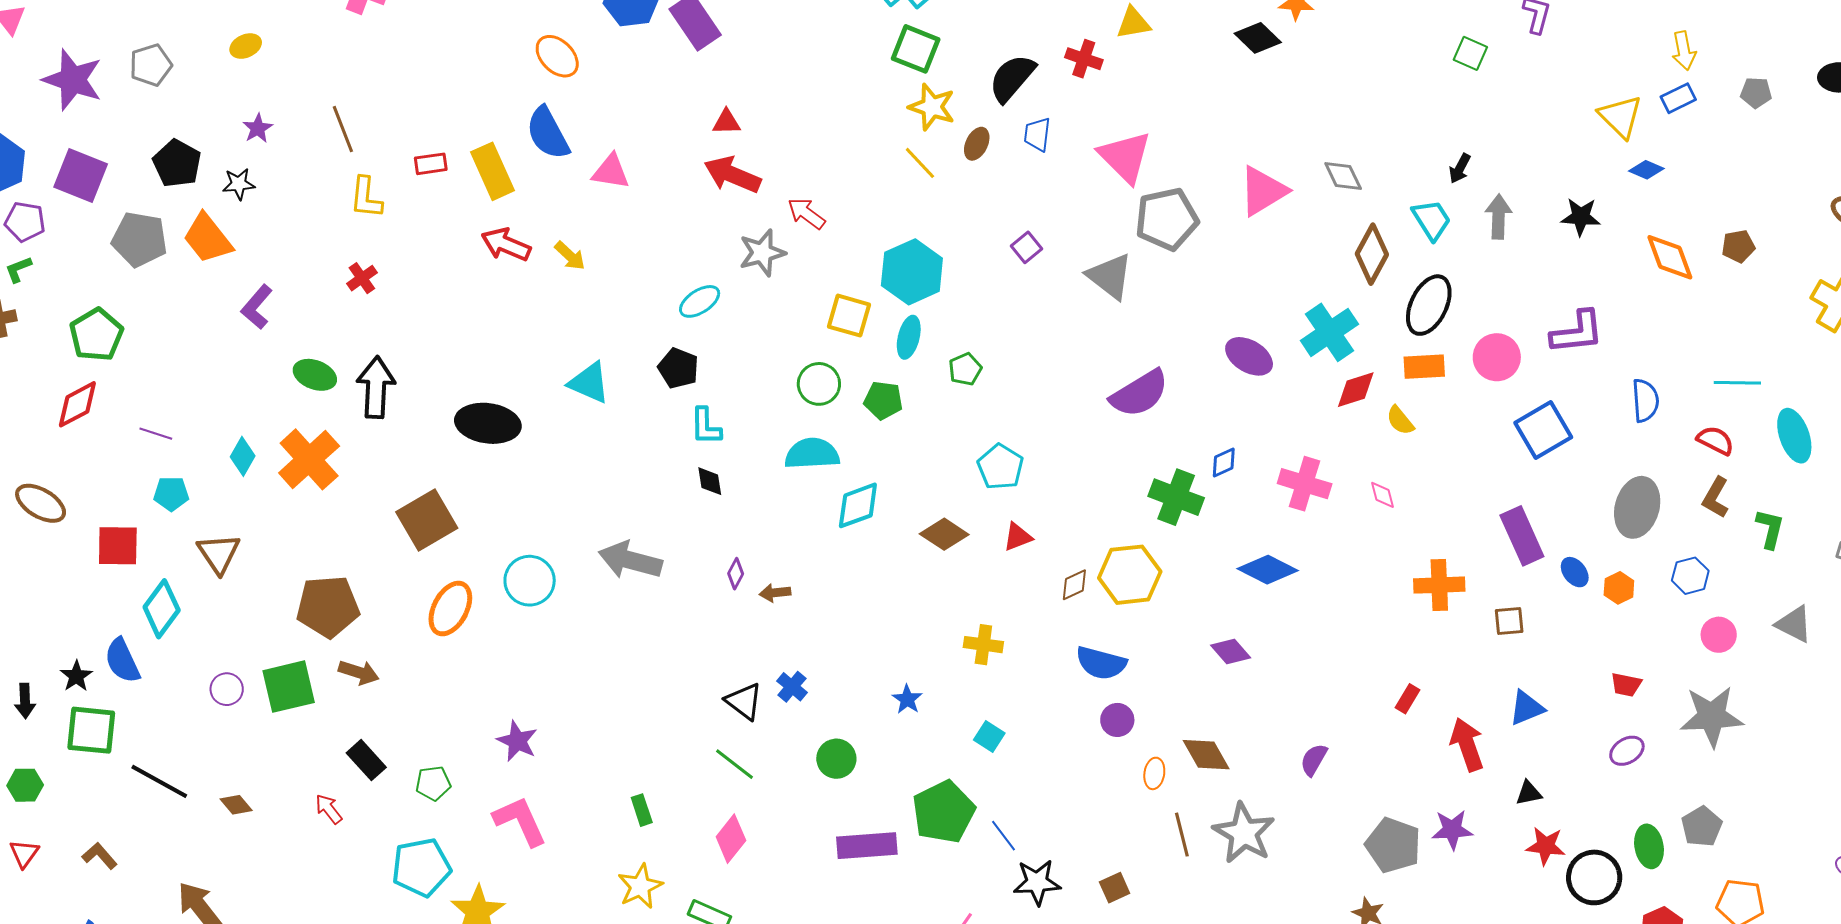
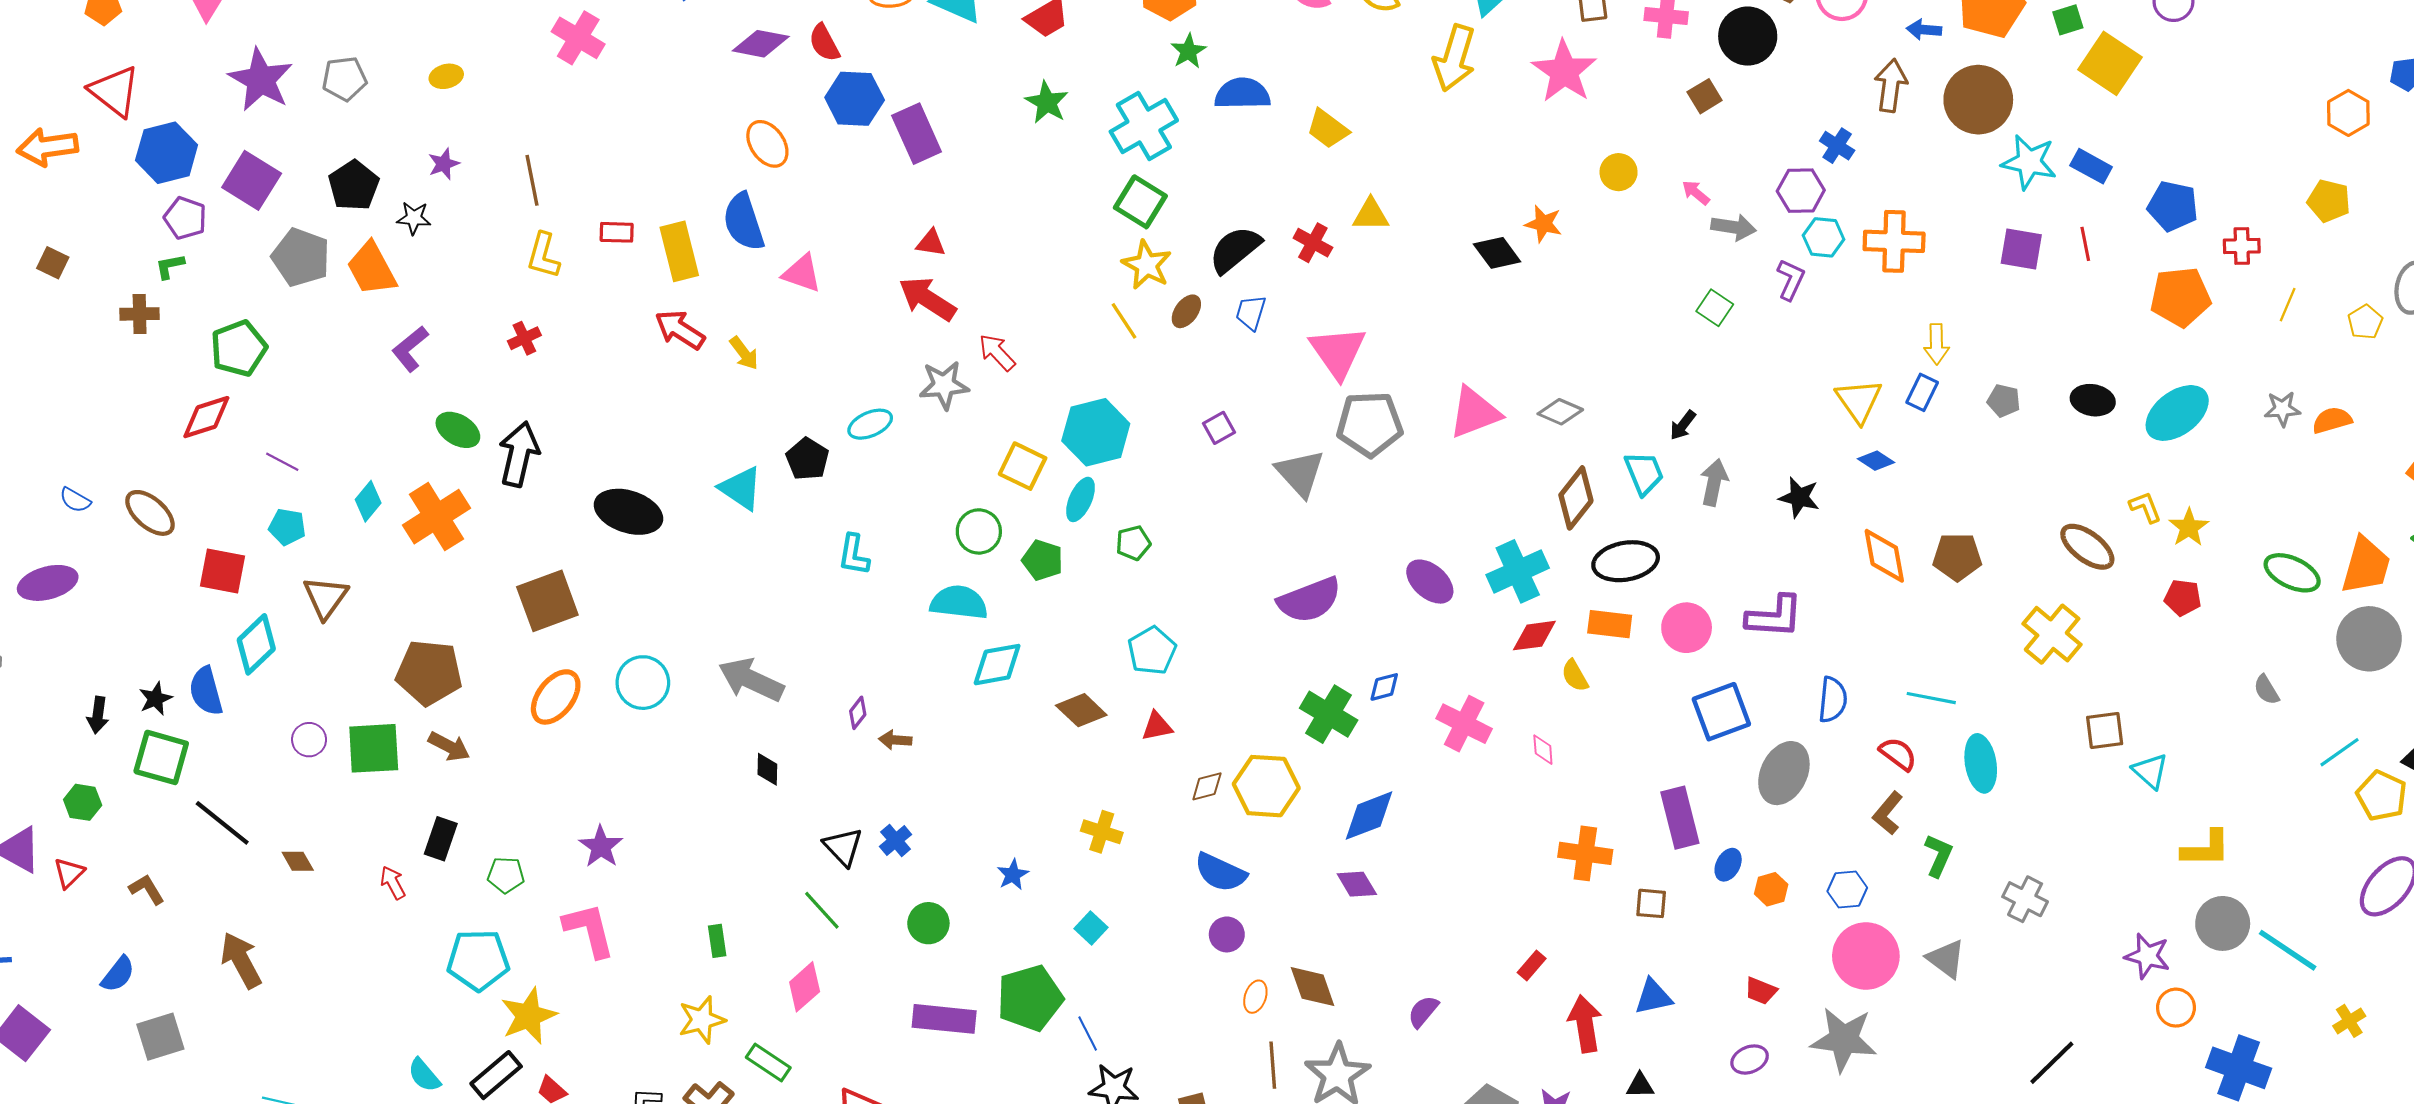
blue rectangle: (1678, 98) -> (1922, 392), turned -48
gray diamond: (1343, 176) -> (1560, 412), turned -51
brown pentagon: (1738, 246) -> (1957, 557), size x1.4
black ellipse: (1429, 305) -> (1626, 561), turned 44
black pentagon: (678, 368) -> (807, 459), moved
black diamond: (710, 481) -> (767, 769), moved
gray ellipse: (1637, 507) -> (1784, 773), moved
blue diamond: (1268, 570) -> (1369, 816), moved, turned -58
blue ellipse: (1575, 572) -> (1728, 865), turned 56
pink circle: (1719, 635) -> (1866, 956), size x1.8
black rectangle: (366, 760) -> (441, 839), turned 51

